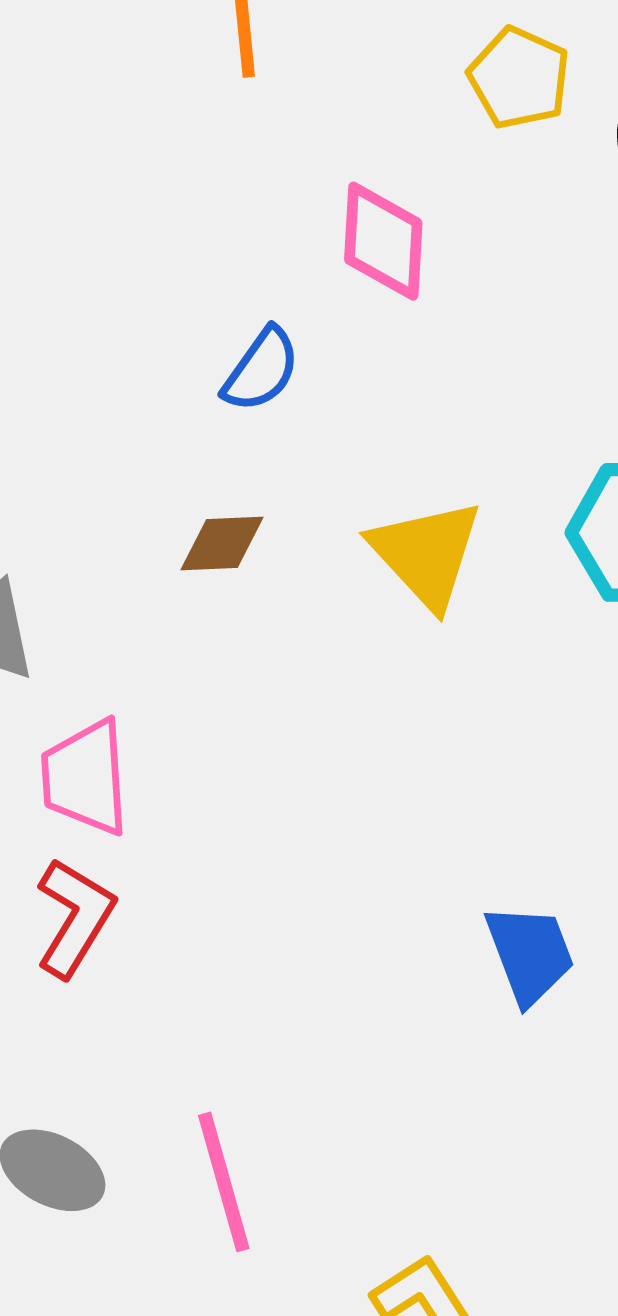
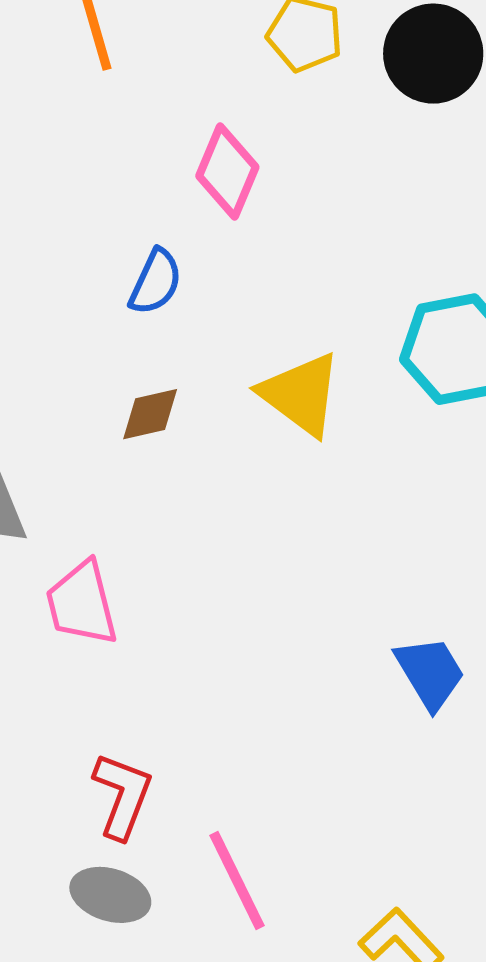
pink diamond: (383, 241) -> (227, 172), turned 30
red L-shape: (75, 918) -> (122, 796), moved

